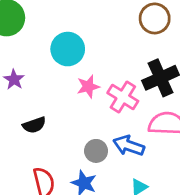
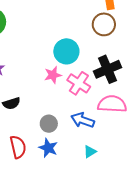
cyan circle: (68, 49) -> (66, 51), moved
gray circle: (96, 151) -> (49, 124), moved

